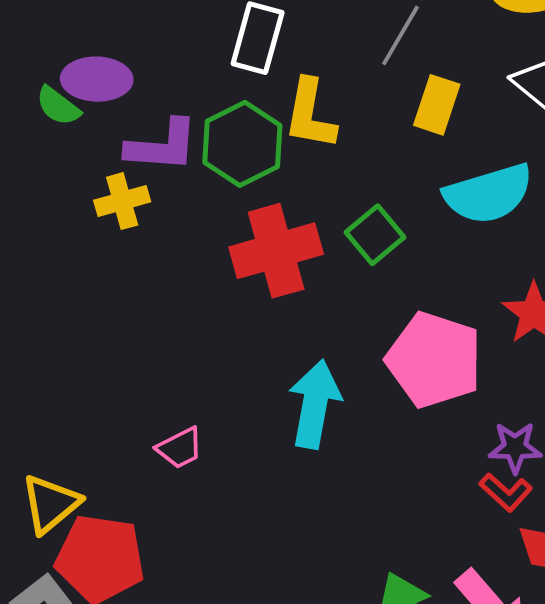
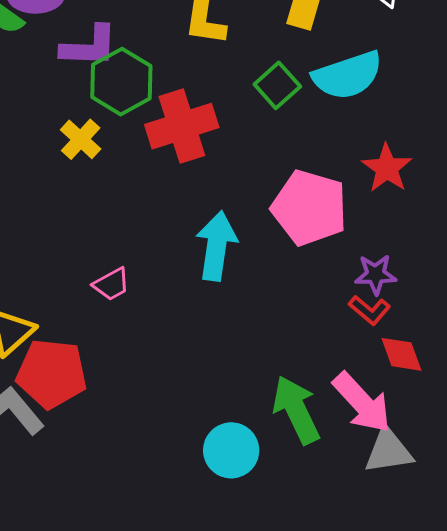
green hexagon: (242, 144) -> (121, 82), moved
yellow cross: (122, 201) -> (81, 139), moved, turned -30
green square: (375, 235) -> (277, 85), moved

